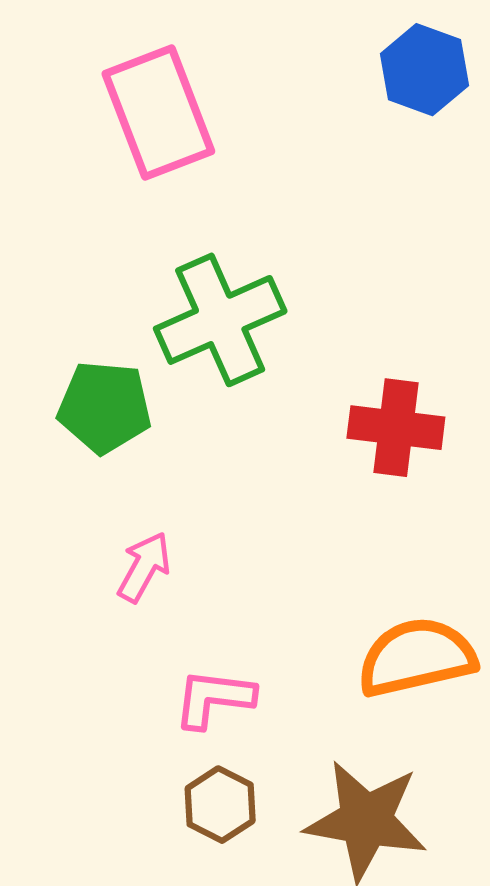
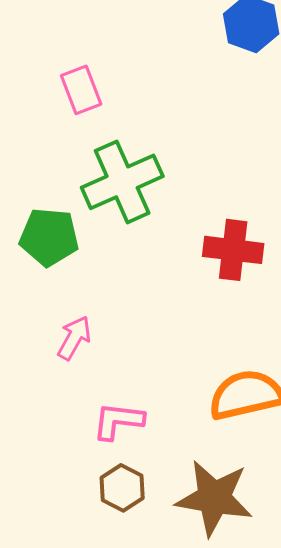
pink rectangle: (158, 112) -> (81, 90), moved, size x0.6

